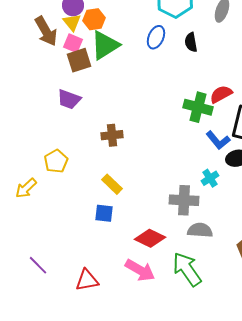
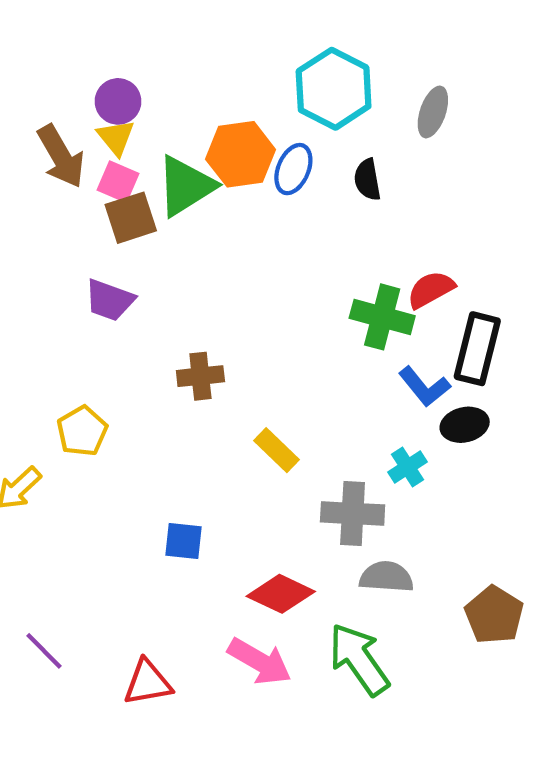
orange hexagon: (94, 19) -> (241, 154), moved, size x1.4
yellow rectangle: (112, 184) -> (276, 450), moved

